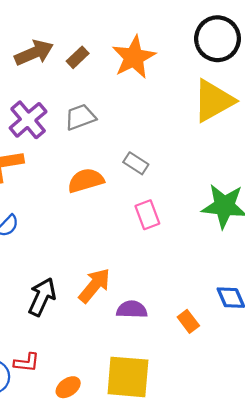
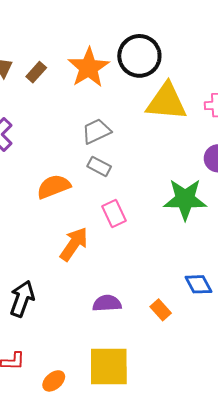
black circle: (218, 39) -> (139, 56), moved
yellow triangle: (213, 101) -> (166, 102), turned 39
gray trapezoid: (80, 117) -> (96, 131), moved
orange arrow: (94, 285) -> (74, 244), moved

